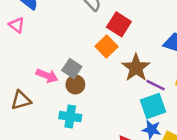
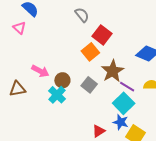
gray square: (72, 68) -> (89, 85), moved
cyan square: (153, 106) -> (124, 103), turned -30
cyan cross: (70, 117) -> (57, 95), moved, turned 30

